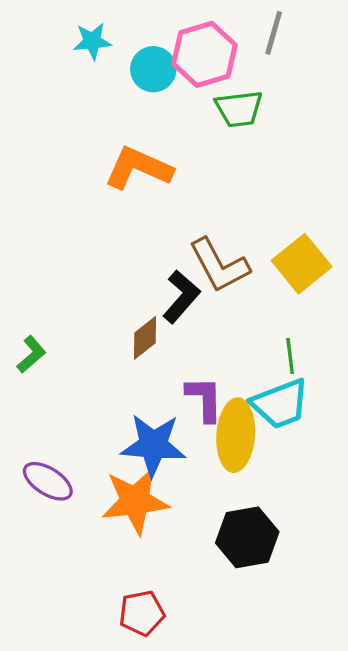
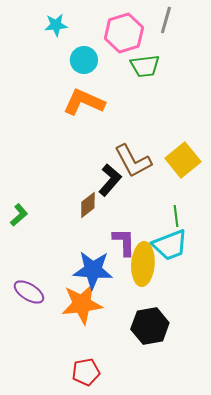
cyan circle: (153, 69) -> (84, 60), moved

